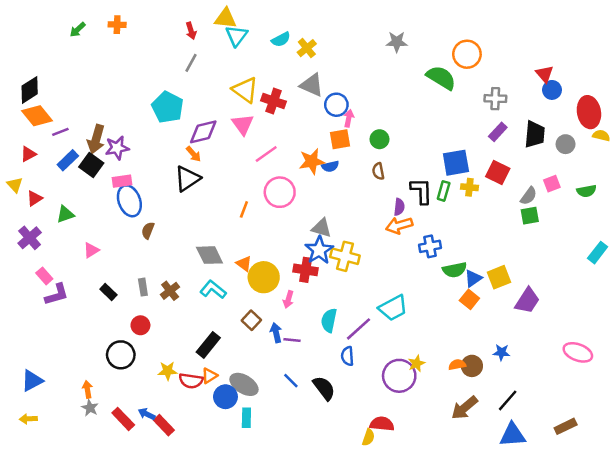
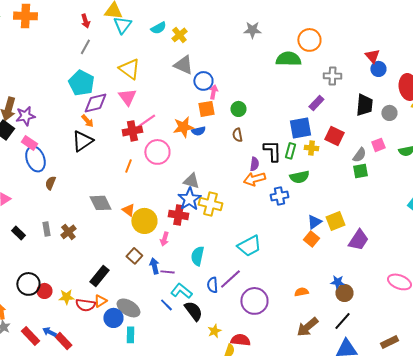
orange cross: (117, 25) -> (25, 16), size x1.6
green semicircle: (441, 78) -> (288, 59), turned -30
red cross: (274, 101) -> (132, 131), moved, turned -30
cyan pentagon: (168, 107) -> (81, 83), moved
purple rectangle: (498, 132) -> (316, 103), moved
pink rectangle: (122, 181) -> (29, 143), turned 42
green semicircle: (455, 270) -> (299, 177), moved
cyan L-shape: (213, 290) -> (181, 291), moved
red circle: (140, 325) -> (44, 291), moved
purple line: (359, 329) -> (230, 279), moved
yellow star: (416, 363) -> (214, 331), moved
brown circle: (472, 366) -> (344, 293), moved

